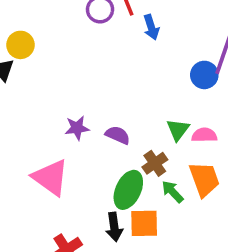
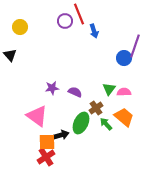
yellow circle: (20, 45) -> (20, 27), moved
orange trapezoid: (204, 179) -> (124, 117), turned -30
orange square: (144, 223) -> (47, 142), moved
black arrow: (114, 227) -> (61, 135), moved, turned -98

